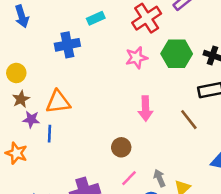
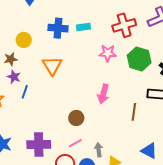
cyan rectangle: (96, 18) -> (83, 27), moved
yellow circle: (16, 73) -> (24, 40), moved
orange triangle: (58, 102) -> (52, 66), moved, turned 50
brown line: (189, 120) -> (134, 112), turned 30

